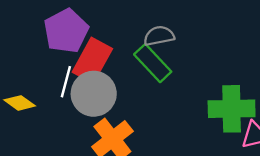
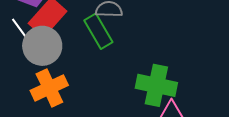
white line: (66, 82) -> (21, 30), turned -64

